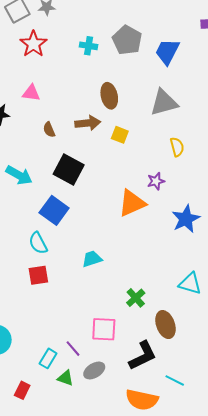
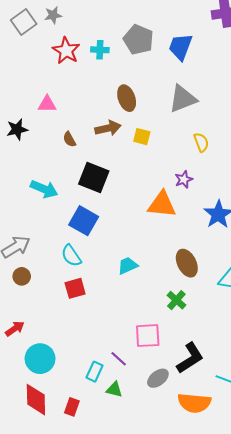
red star: (33, 44) -> (66, 51), moved
orange triangle: (132, 203) -> (162, 205), turned 36
brown ellipse: (165, 325) -> (187, 263), moved
gray ellipse: (94, 370) -> (158, 378), moved

